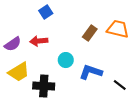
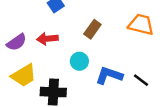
brown rectangle: (90, 33) -> (92, 29), moved
black line: (120, 85) -> (141, 80), moved

